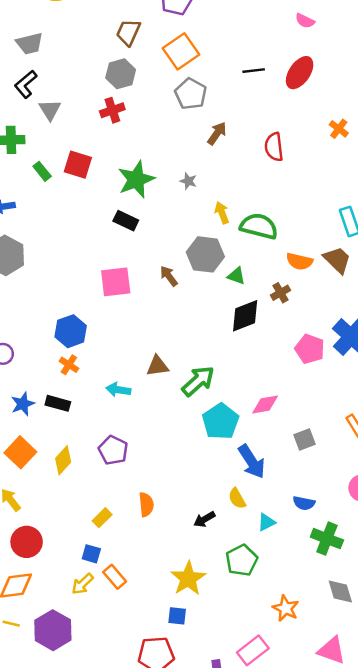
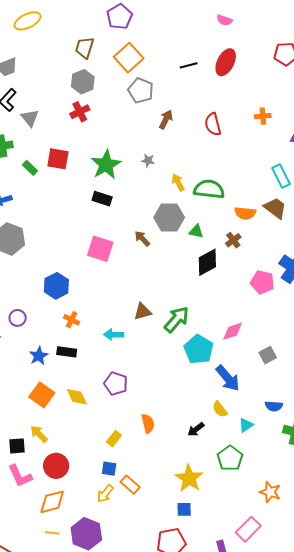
orange cross: (339, 129) -> (263, 116), moved, turned -35
pink square: (116, 282) -> (100, 249), turned 32
blue hexagon: (71, 331) -> (56, 286), moved
yellow diamond: (63, 460) -> (77, 397), turned -60

